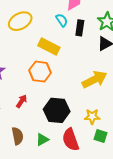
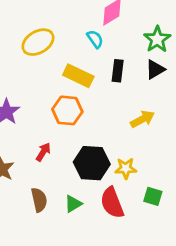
black rectangle: (80, 28) -> (118, 71), moved
yellow arrow: (95, 79) -> (142, 119), size x0.7
yellow star: (92, 117) -> (126, 168), moved

